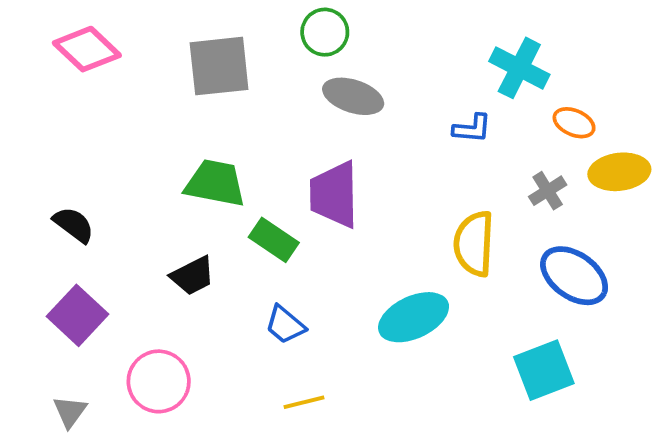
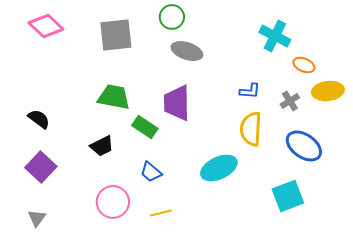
blue L-shape: (472, 128) -> (250, 91), moved
pink circle: (159, 381) -> (113, 202), moved

